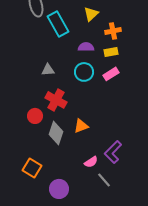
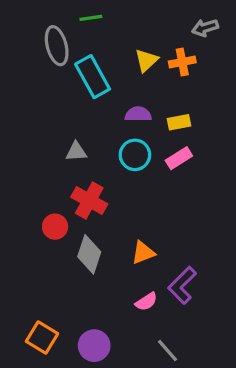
orange cross: (113, 31) -> (182, 62), moved
orange triangle: (81, 126) -> (143, 253), moved
orange square: (32, 168) -> (42, 337), moved
gray line: (104, 180) -> (168, 350), moved

